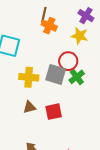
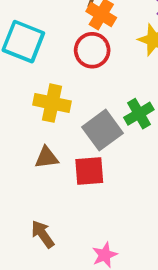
red circle: (68, 61) -> (92, 50), moved
gray square: (56, 74) -> (102, 130), moved, turned 30

